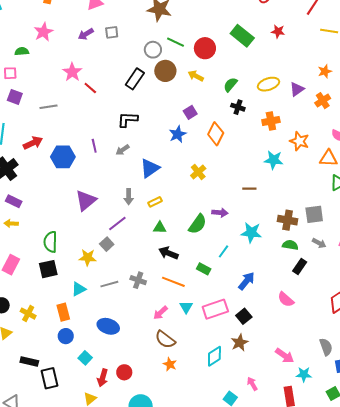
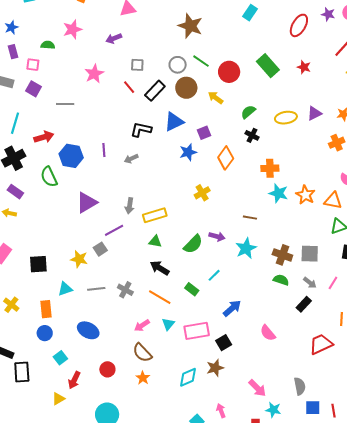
gray square: (112, 32) -> (137, 65), moved
red line: (90, 88) -> (129, 87), moved
purple triangle: (297, 89) -> (314, 113), moved
orange cross: (271, 121) -> (270, 168), moved
orange star: (299, 141) -> (305, 195), moved
blue triangle: (150, 168) -> (174, 122), moved
yellow rectangle: (155, 202) -> (155, 215), size x1.6
cyan star: (251, 233) -> (246, 248), moved, turned 30
green semicircle: (50, 242) -> (49, 177), moved, turned -35
black rectangle: (300, 266) -> (304, 304), moved
red circle: (124, 372) -> (107, 369), moved

